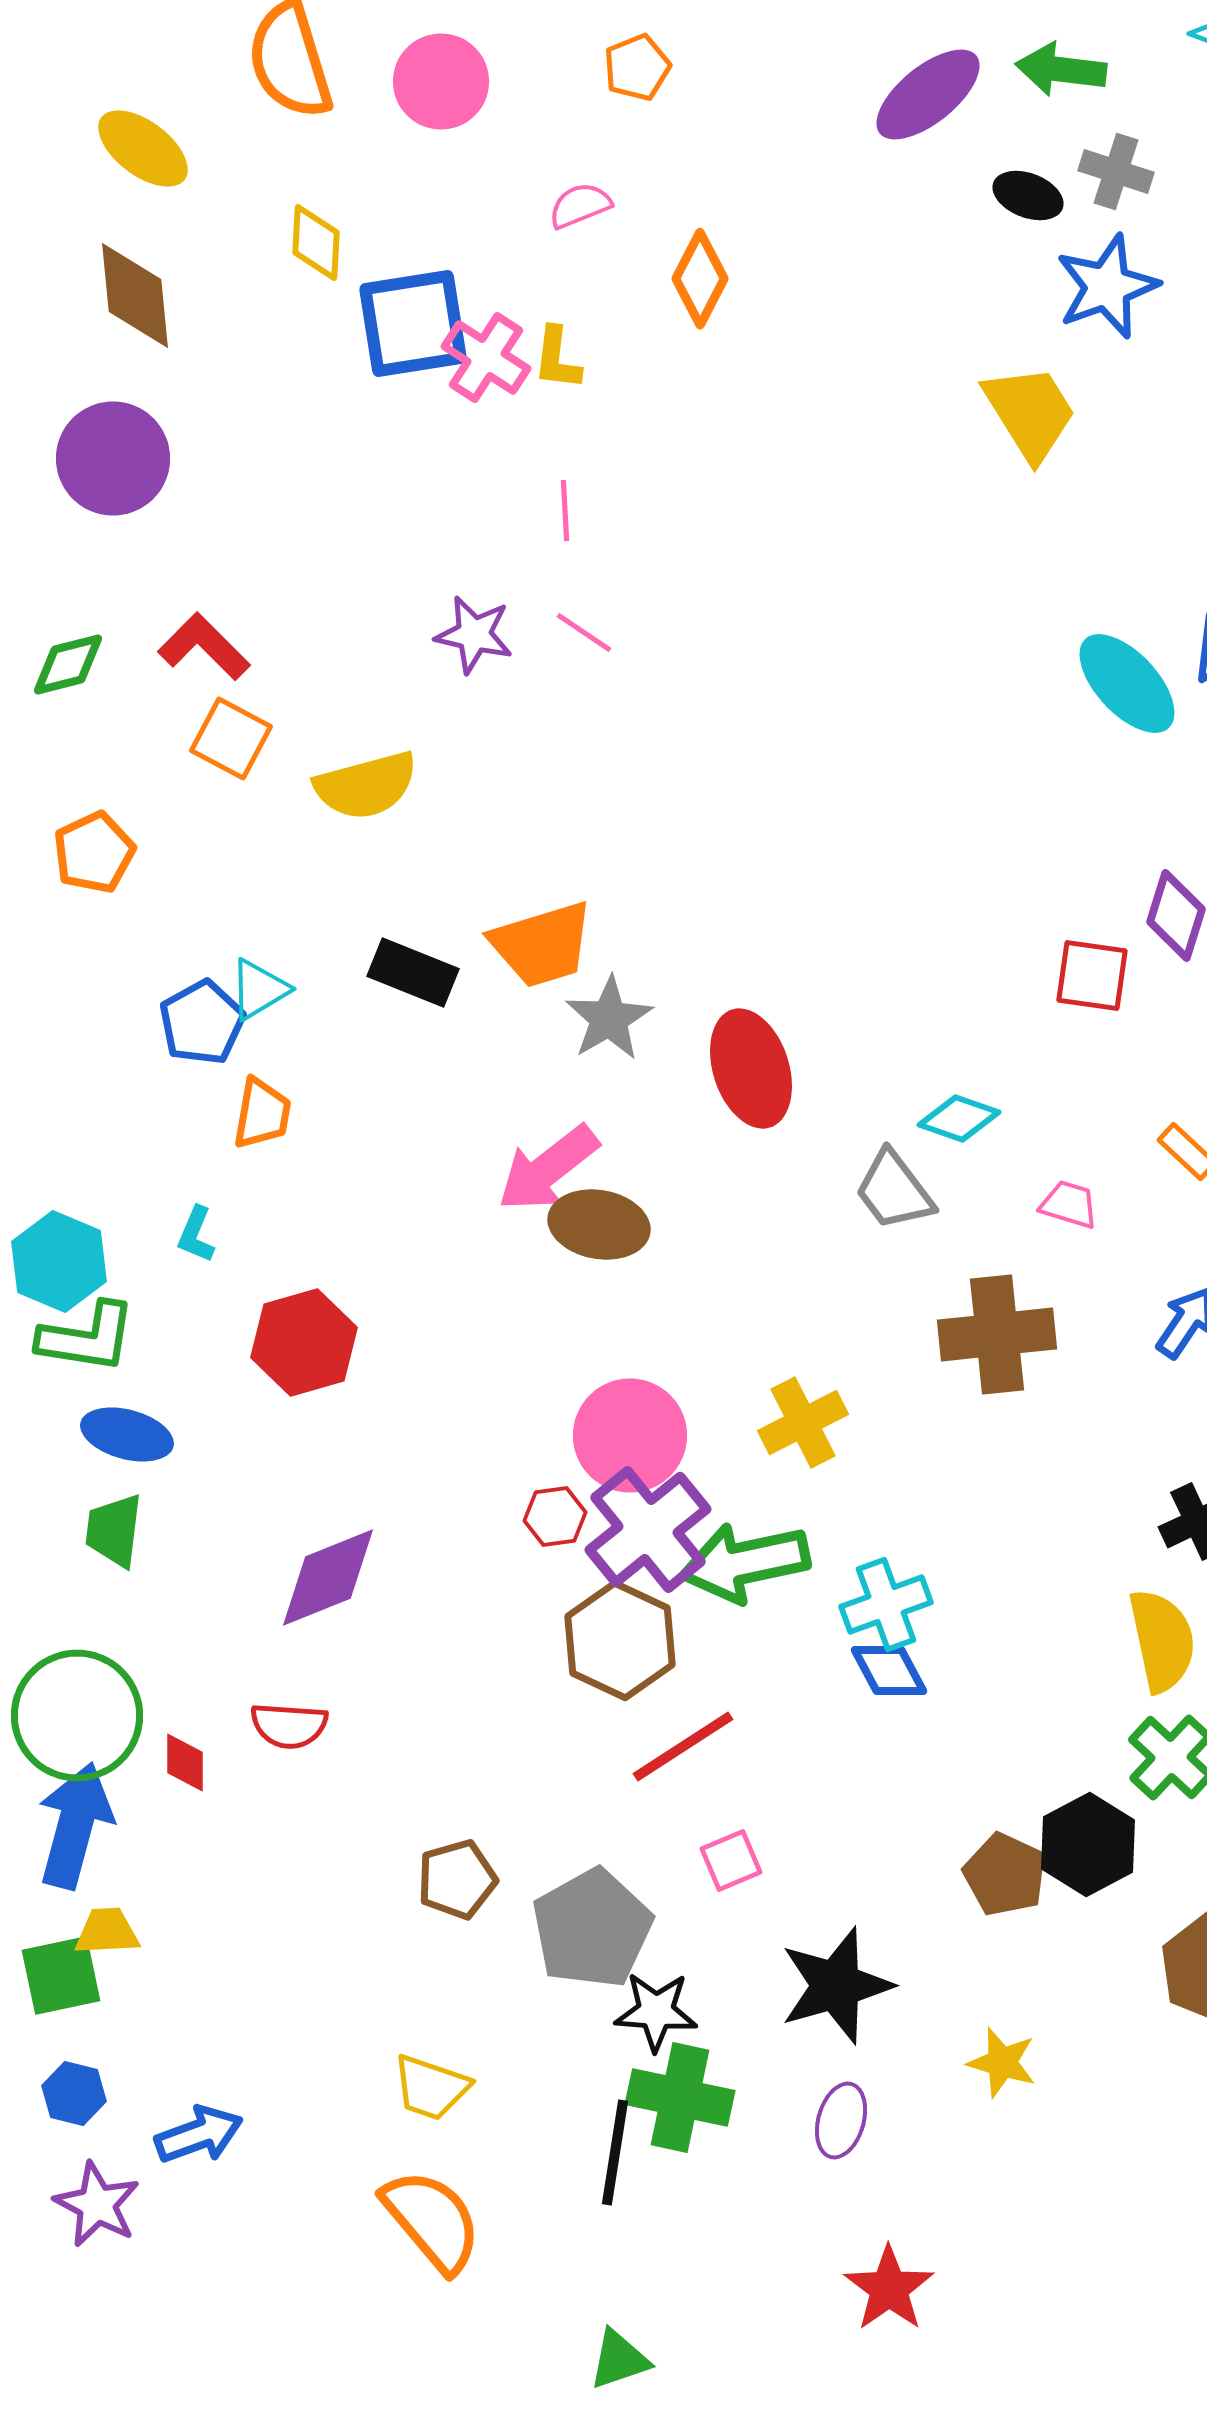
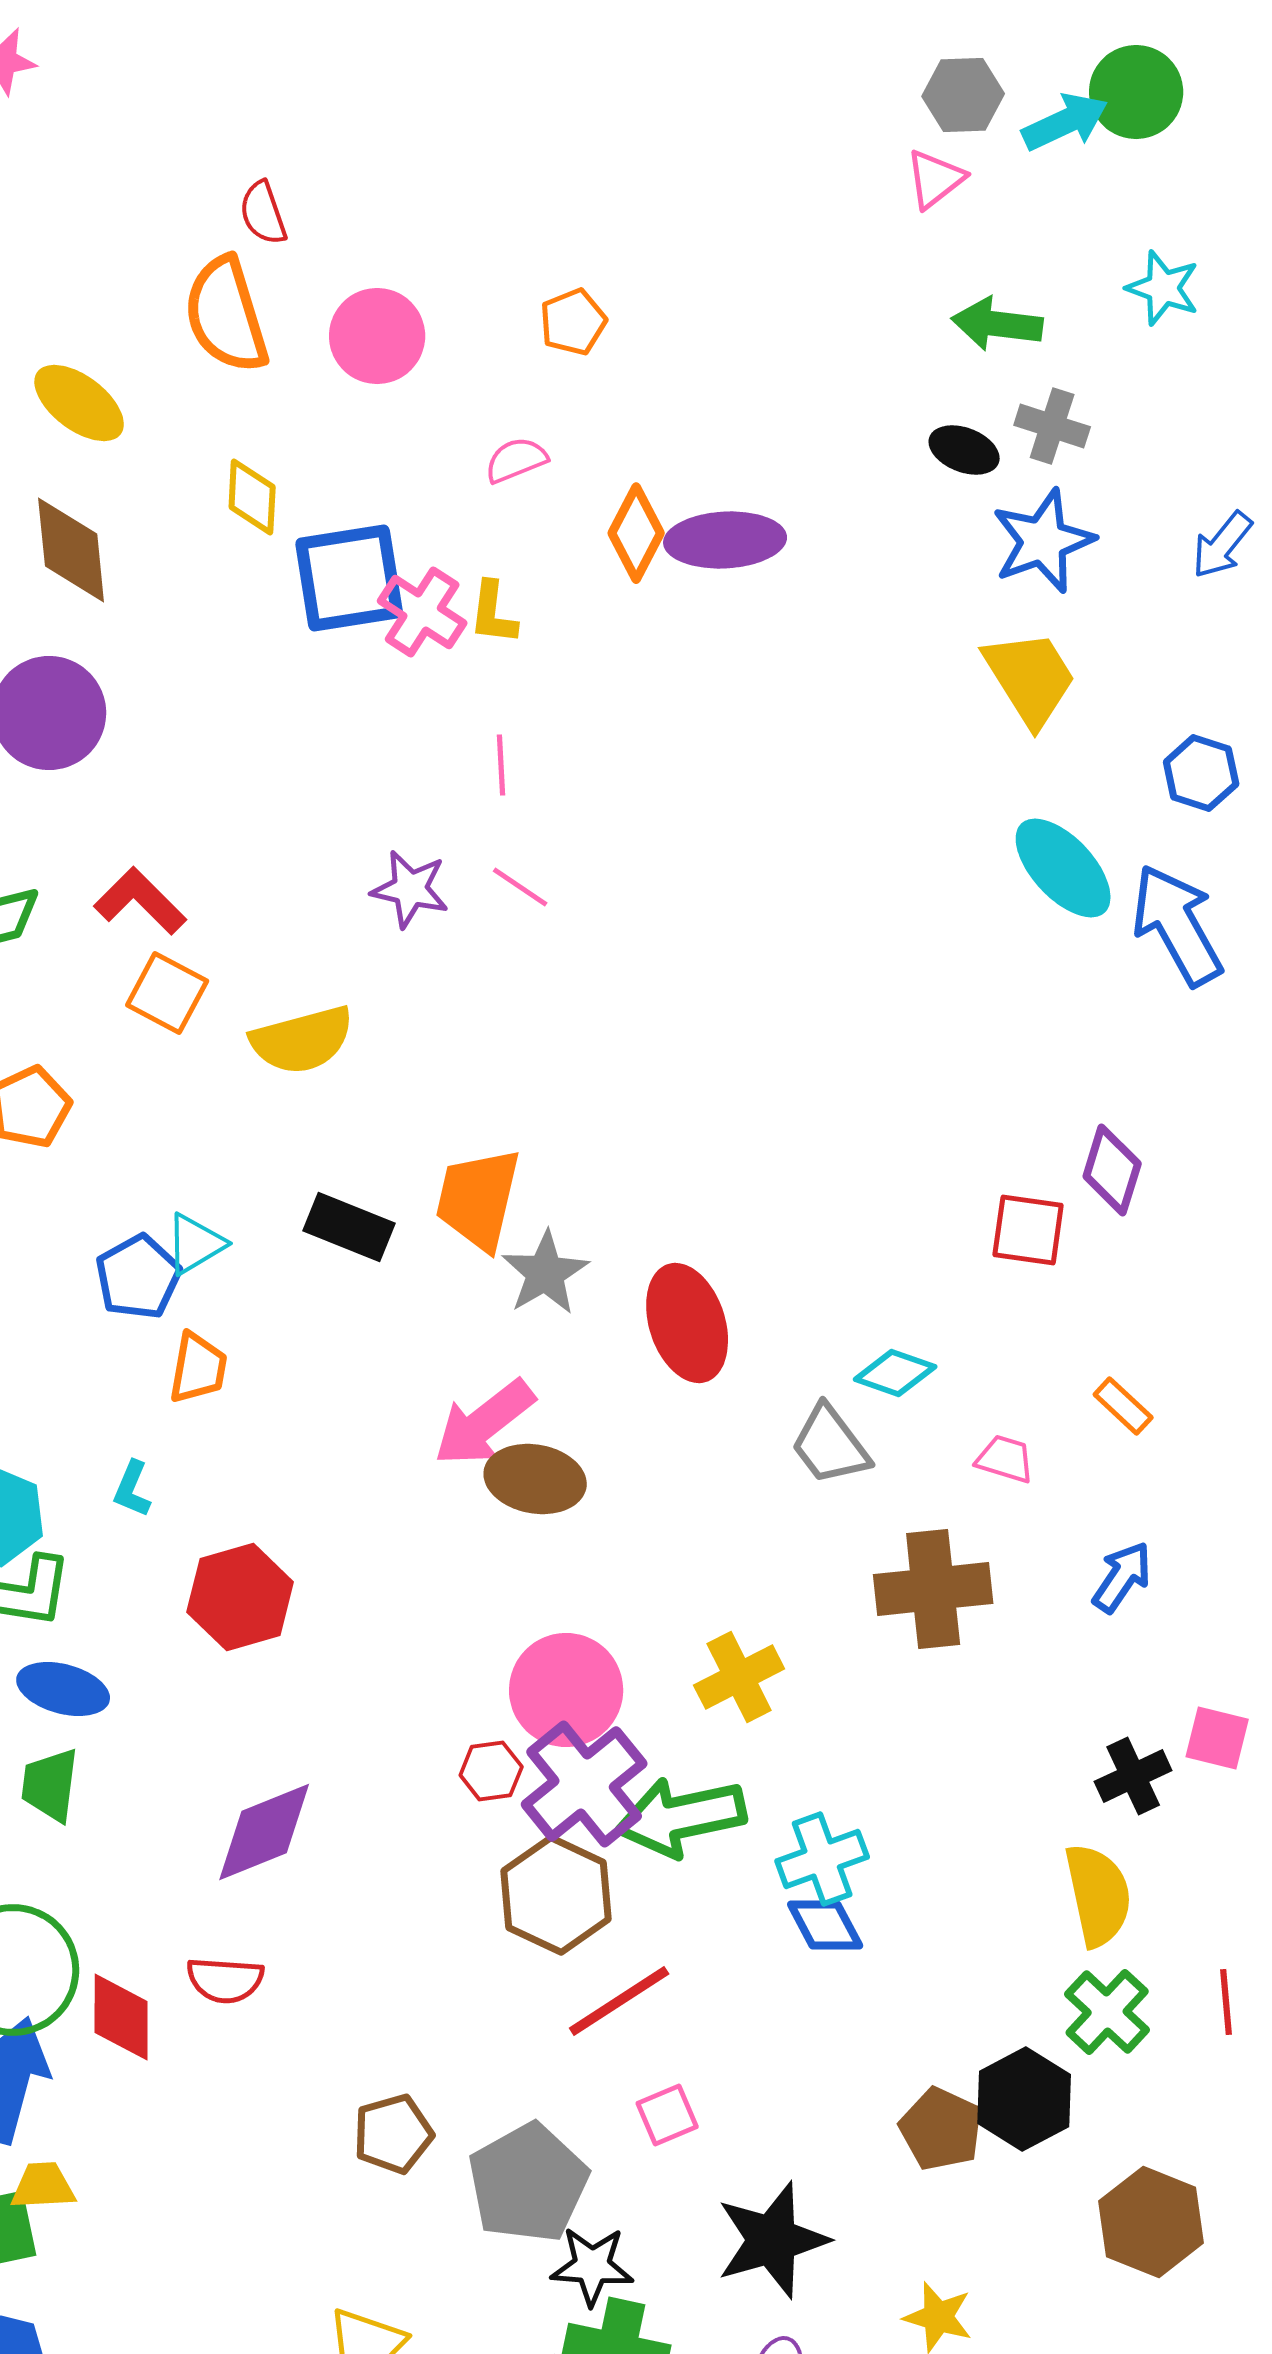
purple ellipse: (928, 94) -> (725, 540), moved, turned 36
yellow trapezoid: (1030, 412) -> (1030, 678), moved
cyan ellipse: (1127, 684) -> (1063, 868), moved
orange trapezoid: (542, 944) -> (478, 1199), turned 120
red diamond: (185, 1762) -> (121, 2017), size x1.5

